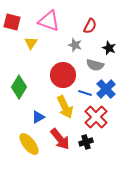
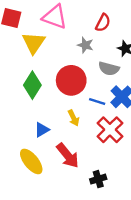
yellow triangle: (31, 43) -> (34, 43), size x1.5
green diamond: (19, 87) -> (32, 85), moved
yellow arrow: (65, 107) -> (74, 118), size x0.6
black cross: (86, 142) -> (98, 179), moved

